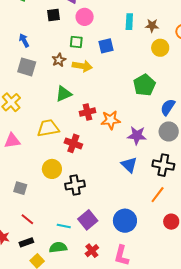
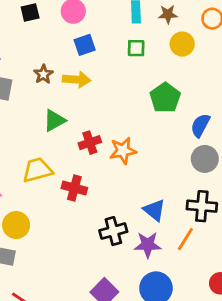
green square: (76, 42) -> (136, 48), moved
blue square: (106, 46) -> (85, 45), moved
purple star: (137, 135) -> (148, 245), moved
yellow circle: (52, 169) -> (16, 225), moved
black cross: (75, 185) -> (113, 231), moved
orange line: (158, 195) -> (185, 239), moved

